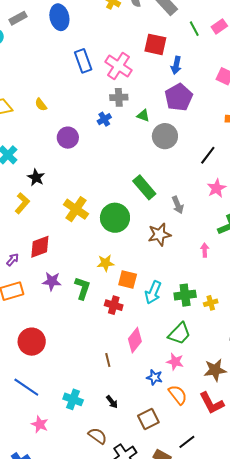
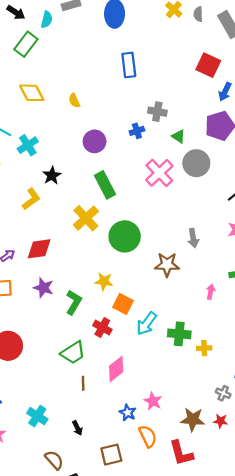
pink cross: (118, 66) -> (159, 173), moved
green rectangle: (144, 187) -> (105, 185), moved
green trapezoid: (179, 334) -> (73, 353), moved

